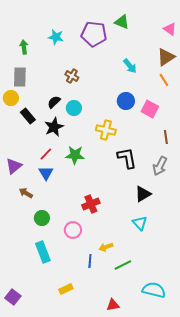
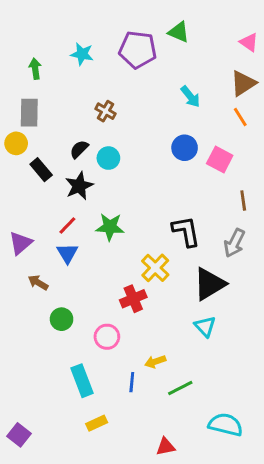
yellow cross: (106, 130) -> (155, 268), moved, turned 30
black triangle: (143, 194) -> (209, 284), size x1.4
cyan rectangle: (43, 252) -> (82, 381), moved

